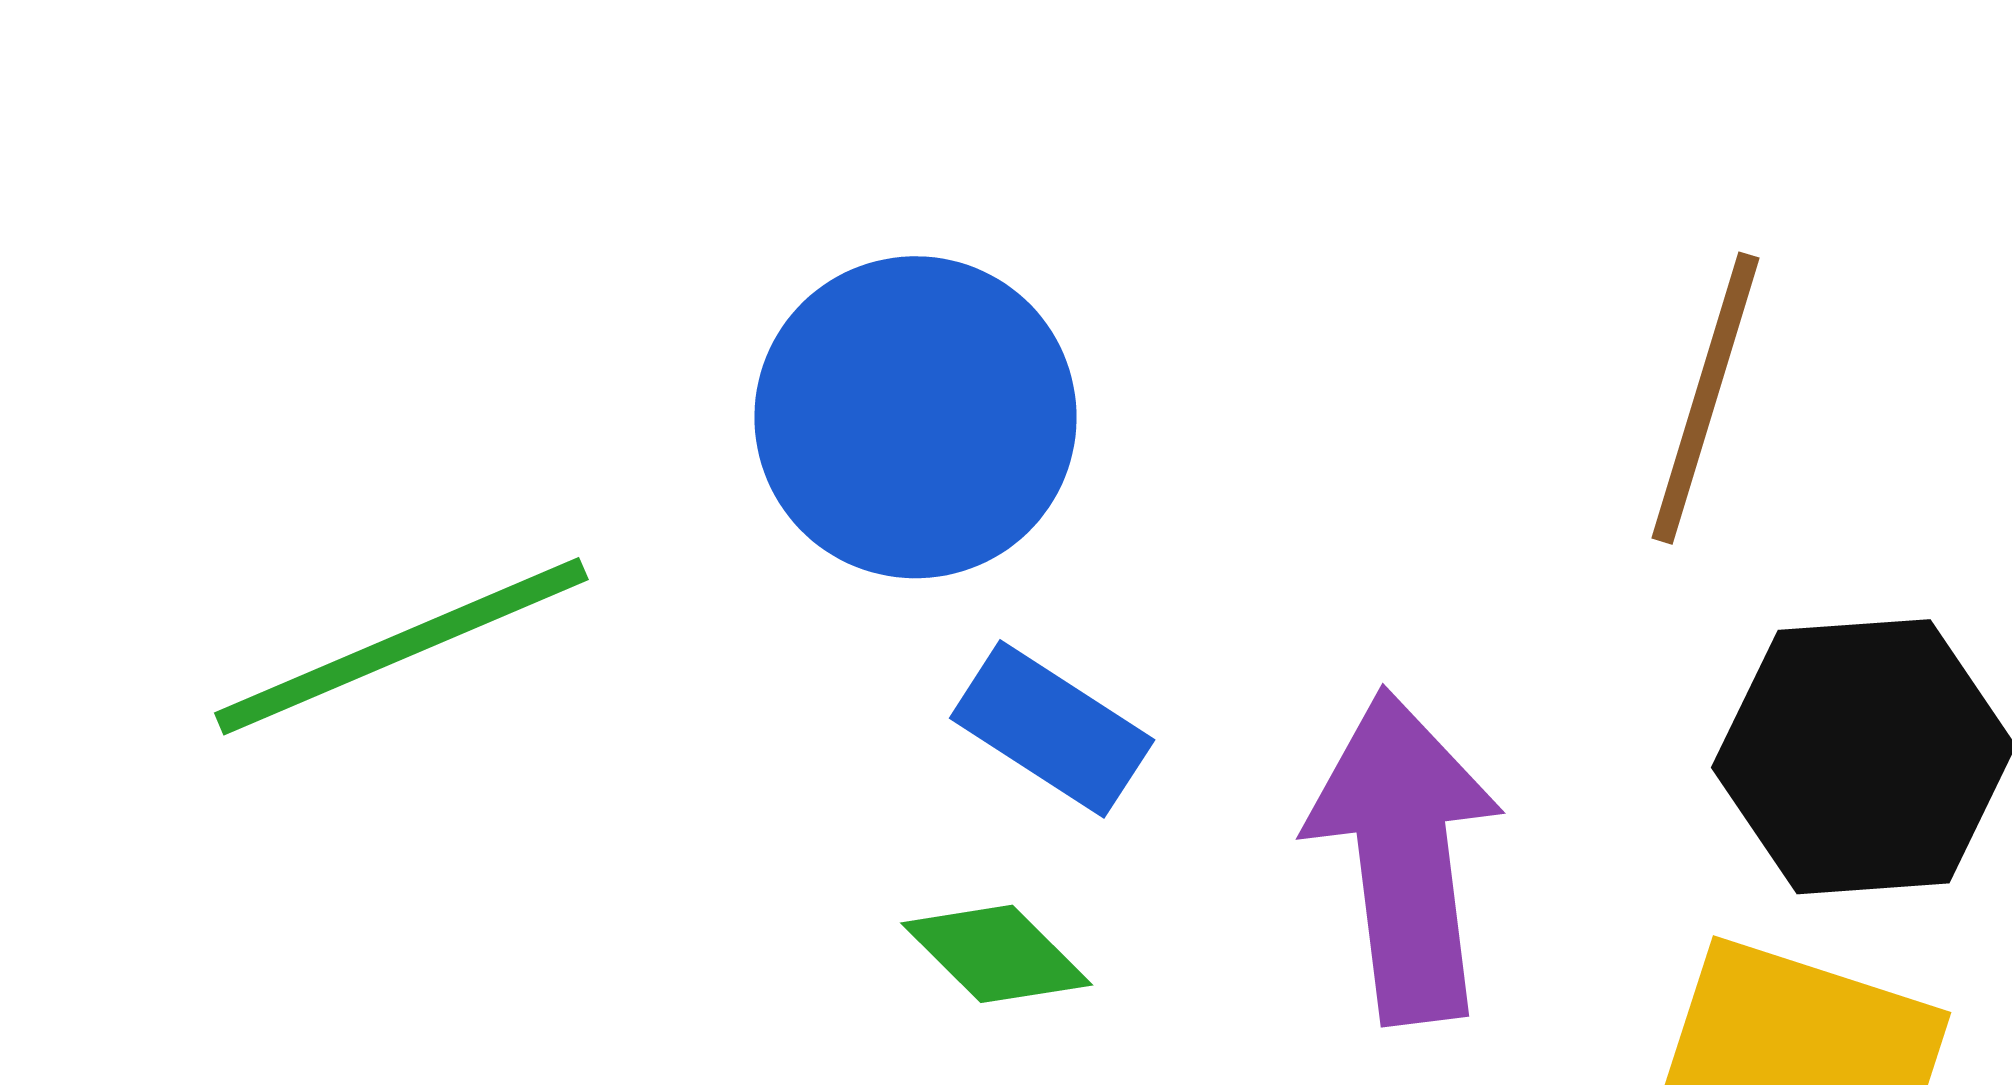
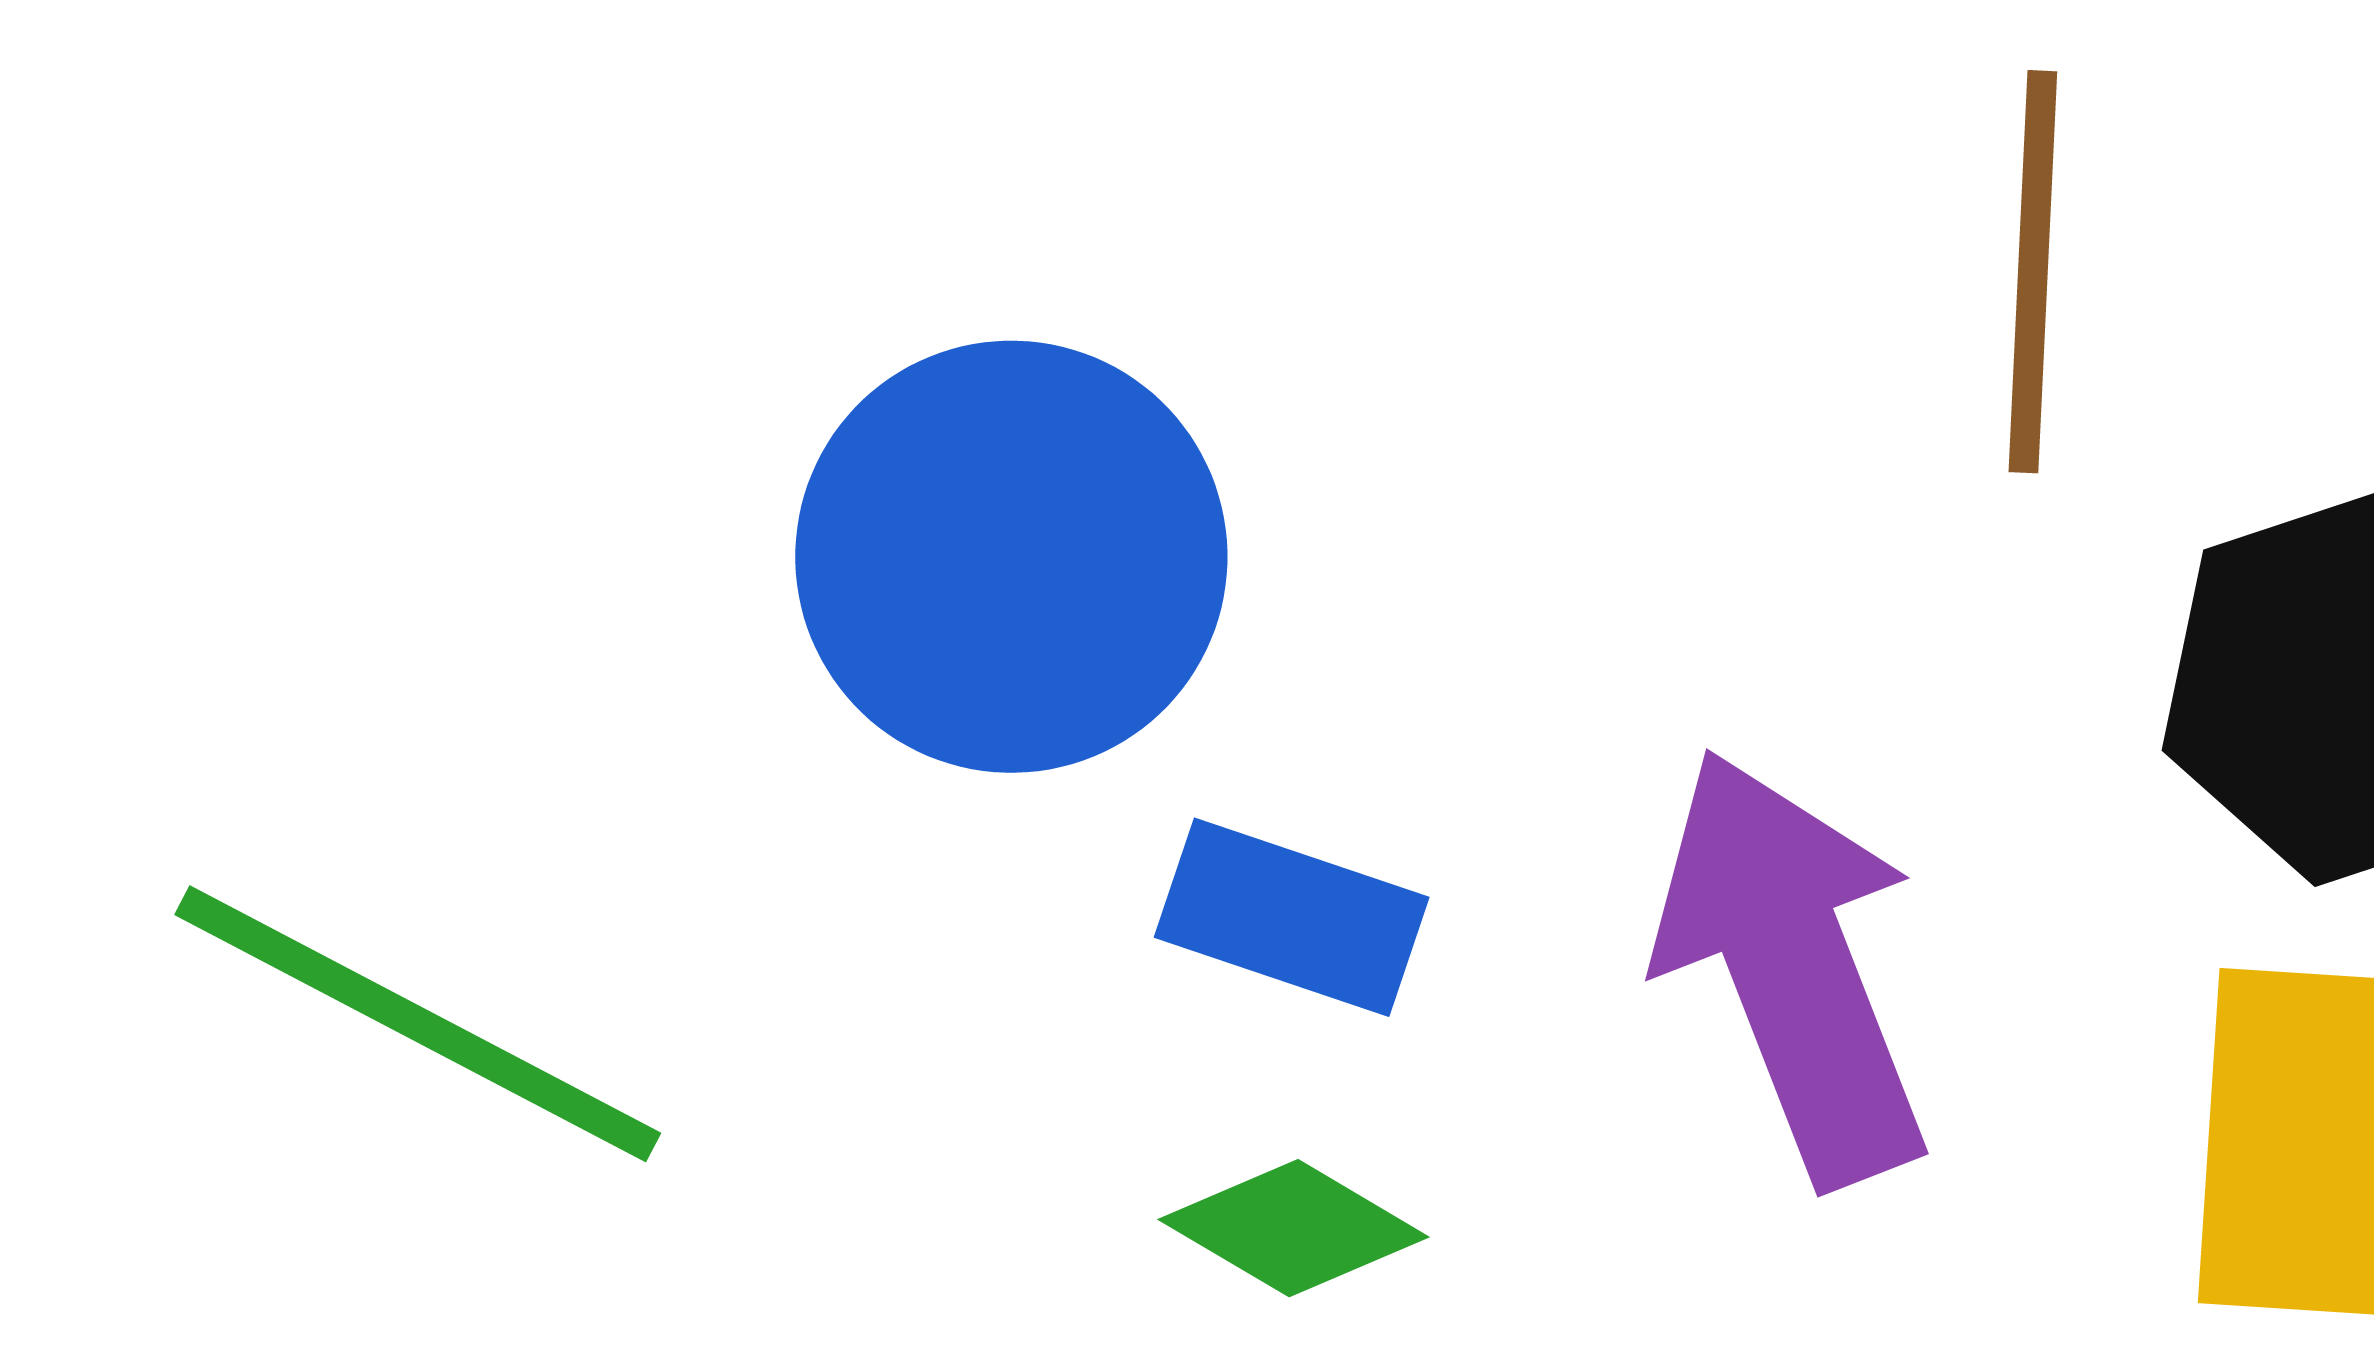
green line: (401, 646) -> (418, 1024), turned 65

